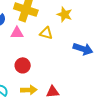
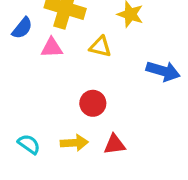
red circle: (23, 65) -> (93, 103), moved

